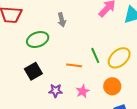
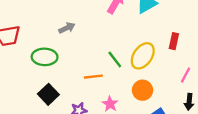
gray arrow: (62, 20) -> (67, 28), turned -88
green ellipse: (38, 40) -> (45, 57), turned 35

